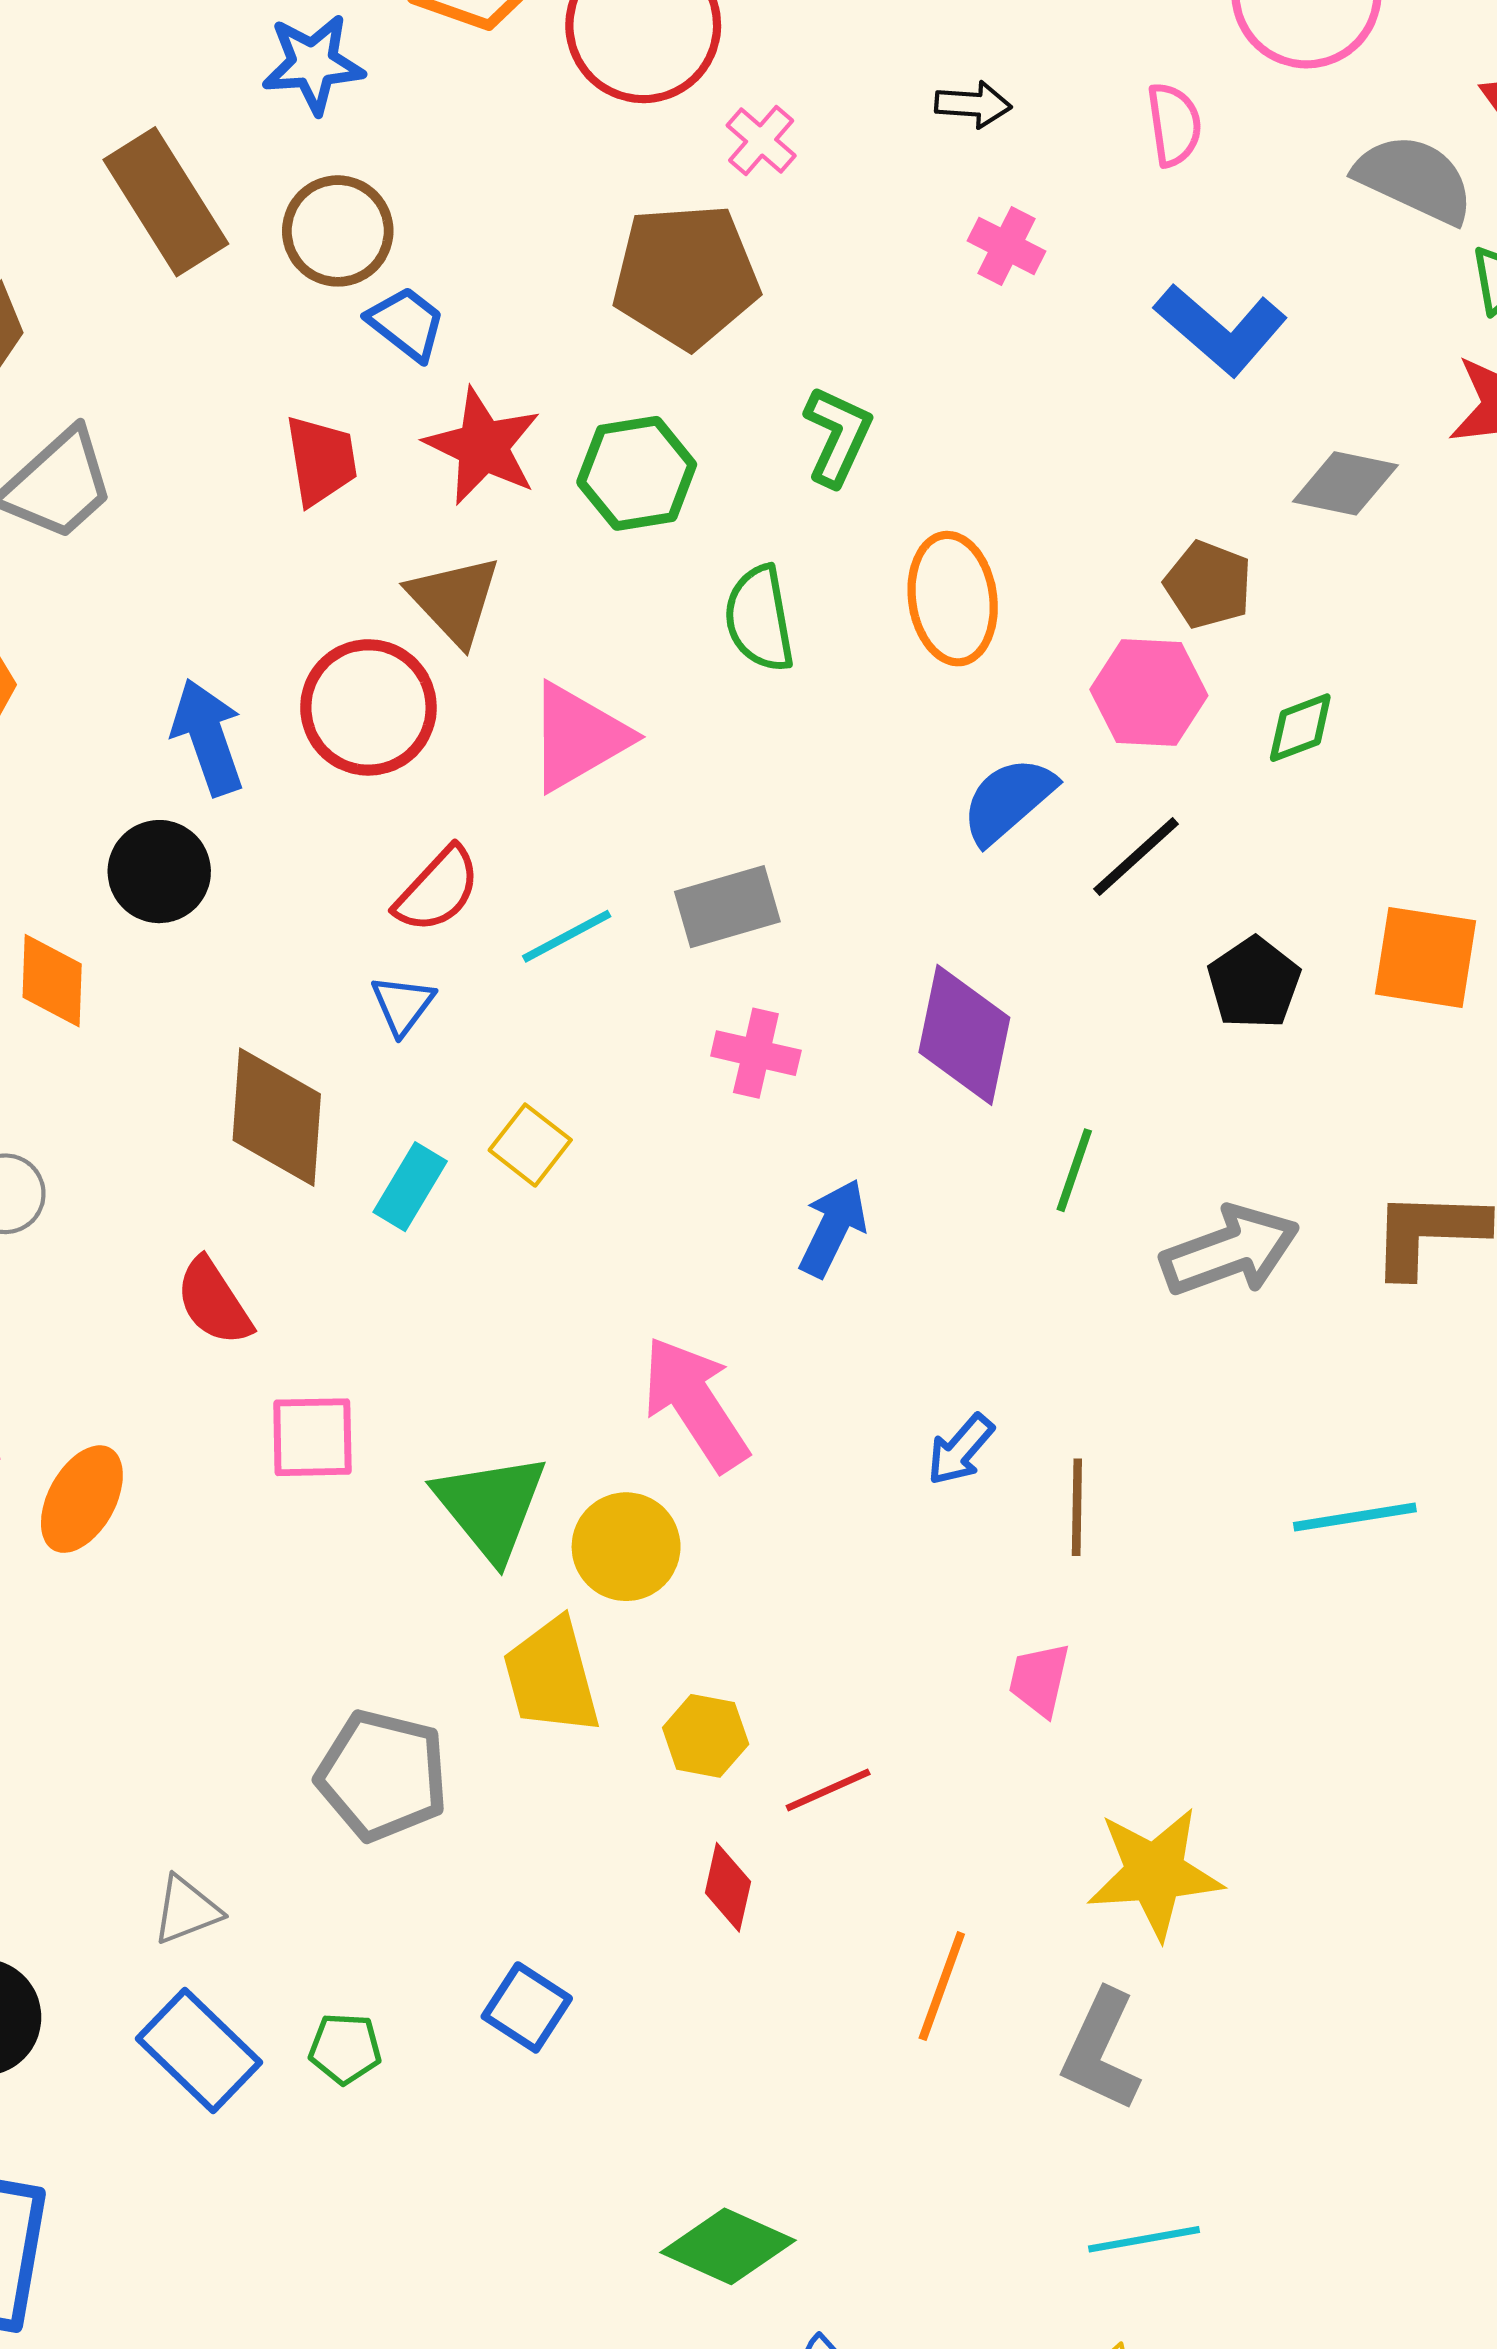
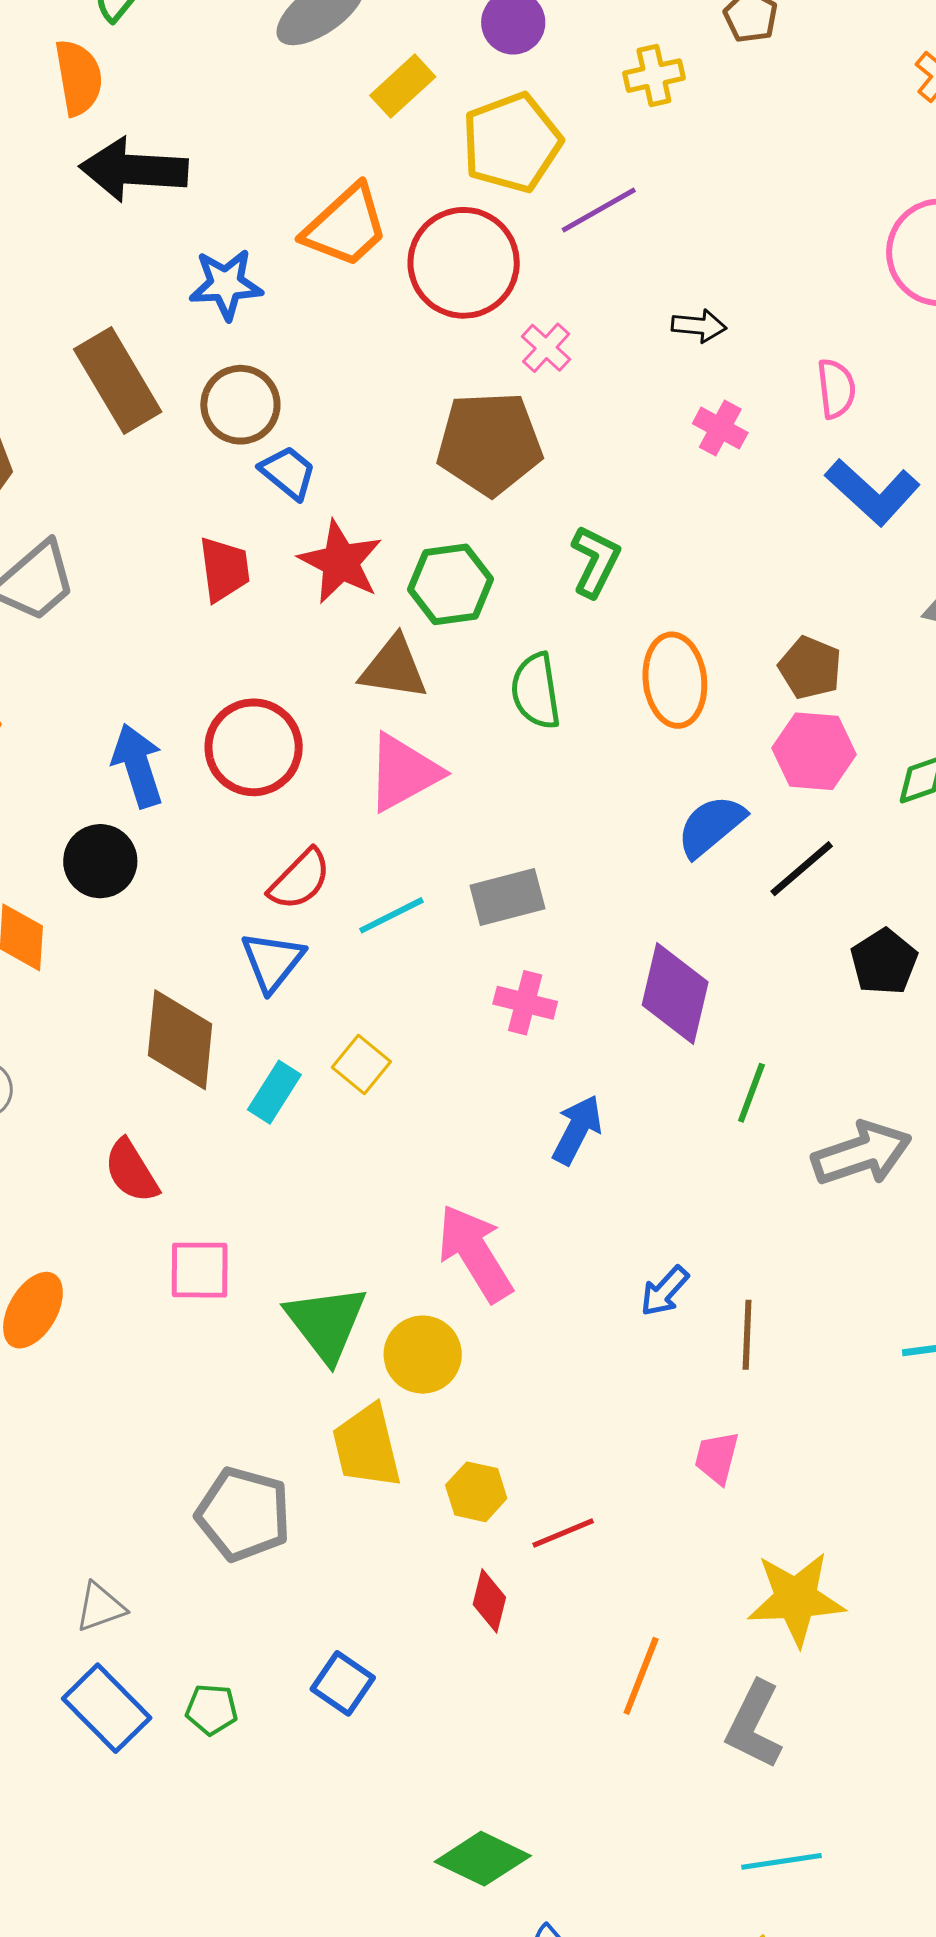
pink semicircle: (1174, 125) -> (836, 389), moved
brown pentagon: (1208, 585) -> (810, 668), moved
brown triangle: (454, 600) -> (394, 668), moved, turned -40
blue triangle: (403, 1005) -> (272, 961), size x1.4

